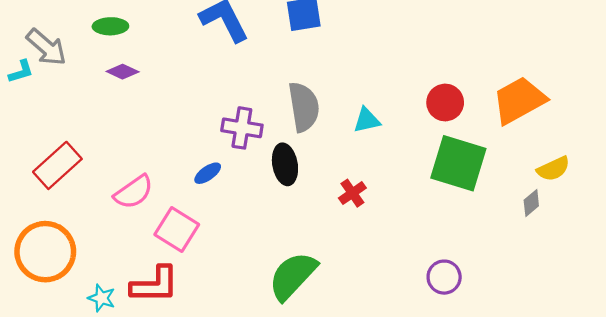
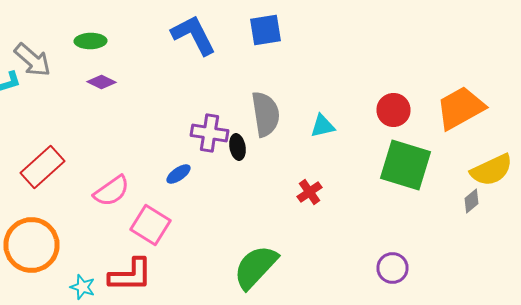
black ellipse: (285, 164) -> (238, 147), moved, size x0.7
yellow semicircle: (553, 169) -> (492, 170), size x1.4

